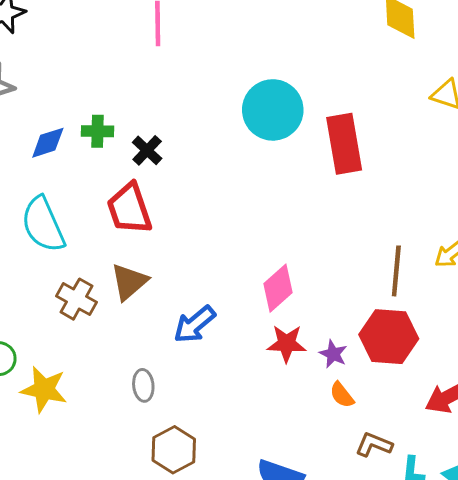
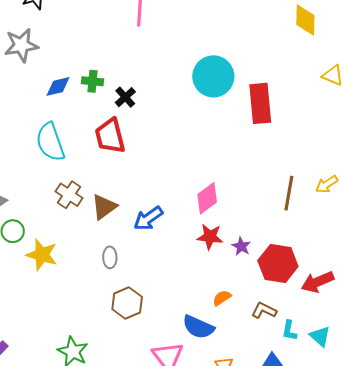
brown triangle: (129, 282) -> (104, 207), moved
red hexagon: (389, 337) -> (278, 263), moved
orange semicircle: (342, 395) -> (222, 298), moved, turned 90

